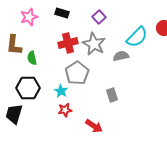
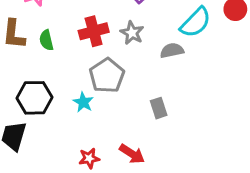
gray star: (94, 44) -> (132, 33), size x0.7
green semicircle: (32, 58) -> (46, 40), moved
red star: (65, 110) -> (89, 158), moved

